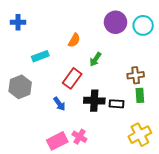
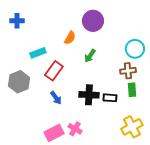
purple circle: (115, 22) -> (93, 21), moved
cyan circle: (143, 25) -> (135, 49), moved
red rectangle: (72, 78) -> (54, 71), moved

